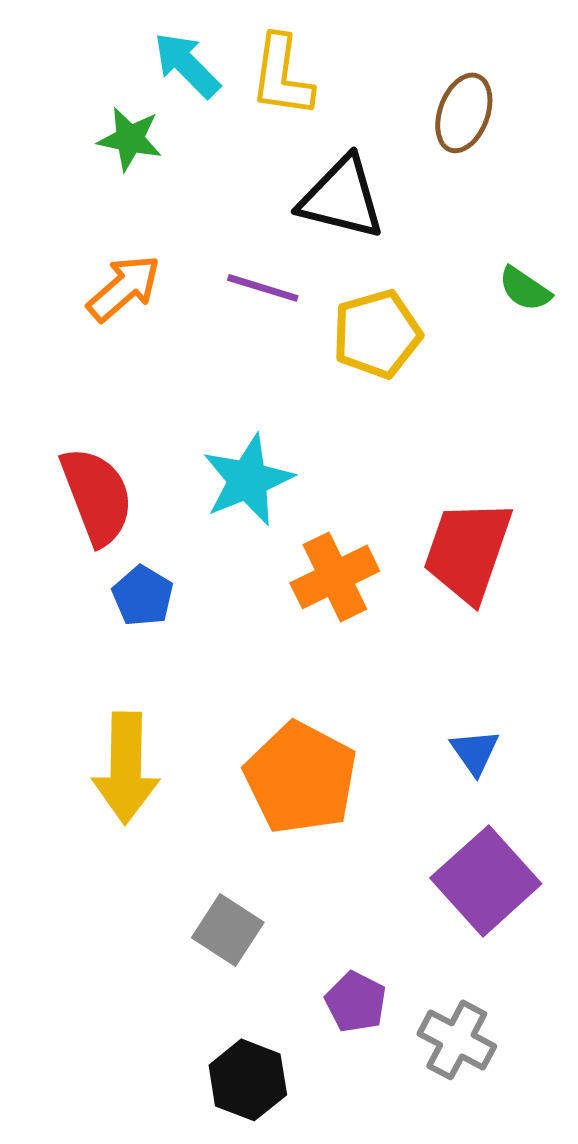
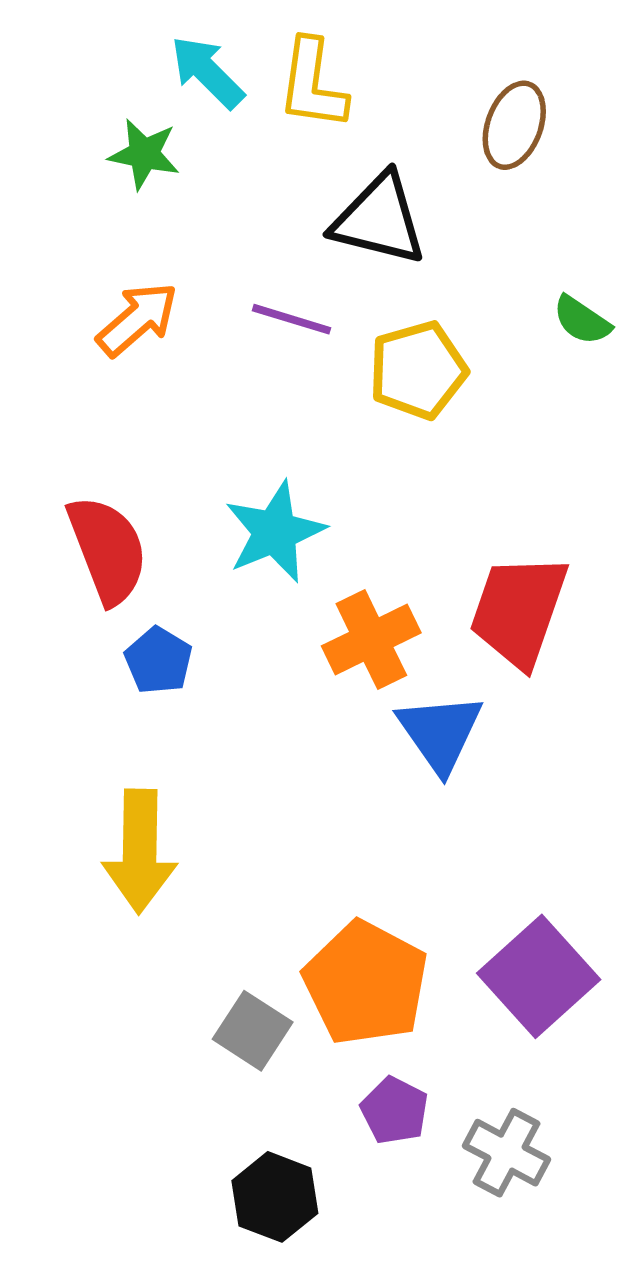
blue triangle: (475, 752) -> (440, 733), moved, size x1.6
orange pentagon: (301, 778) -> (366, 983), moved

